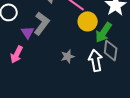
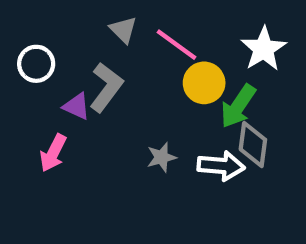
purple triangle: (28, 32) -> (77, 106), turned -32
white arrow: (96, 60) -> (221, 166), turned 105

